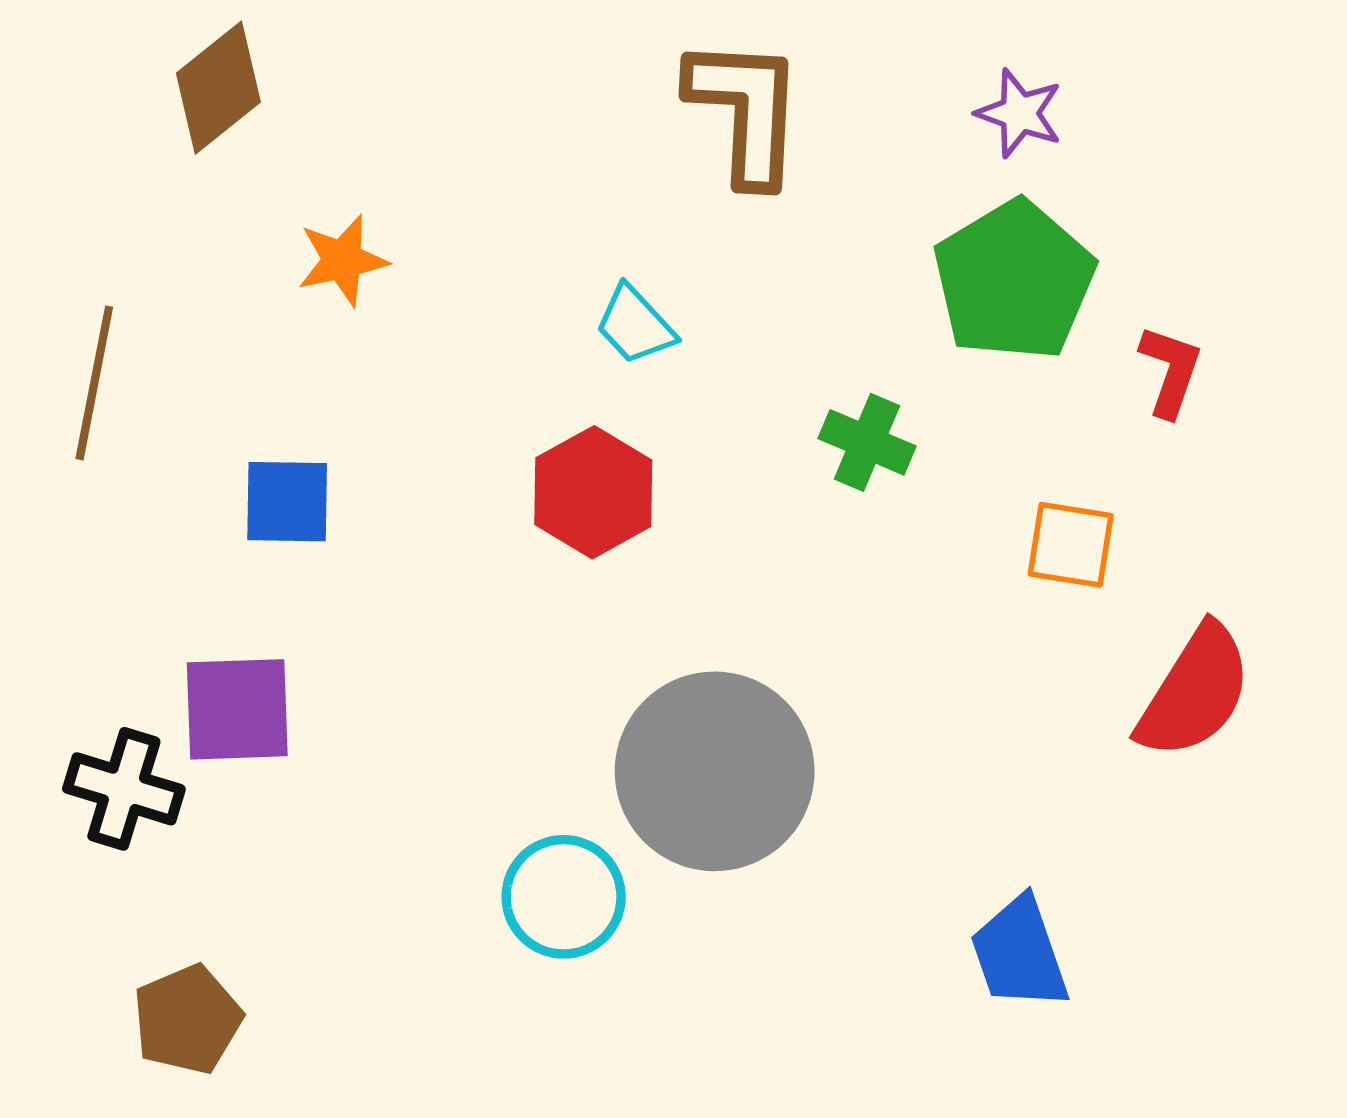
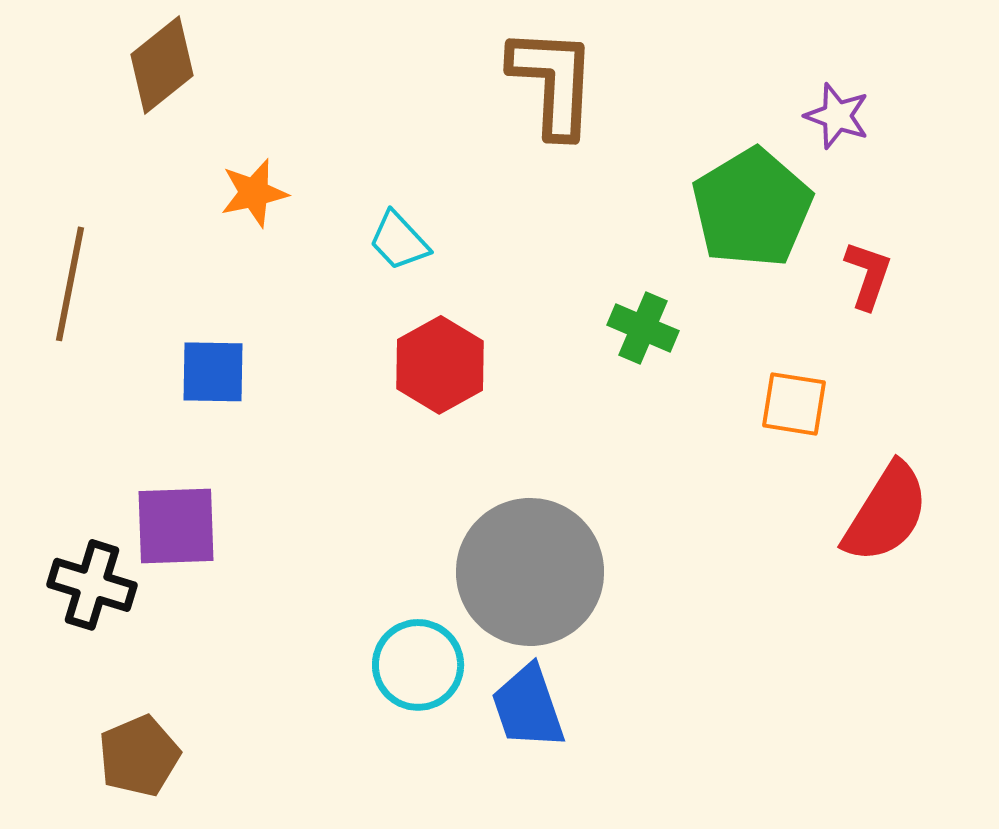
purple star: (1019, 113) -> (837, 116), moved
cyan trapezoid: (635, 325) -> (399, 241), moved
blue trapezoid: (1019, 953) -> (528, 707), moved

